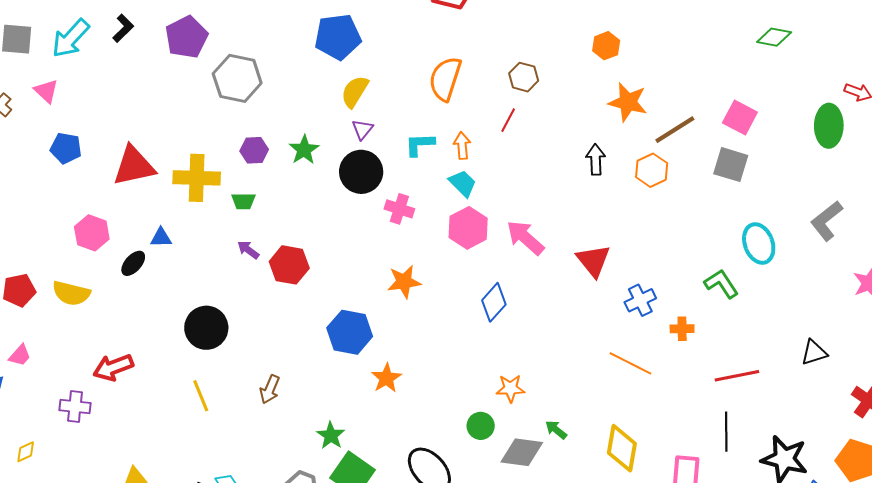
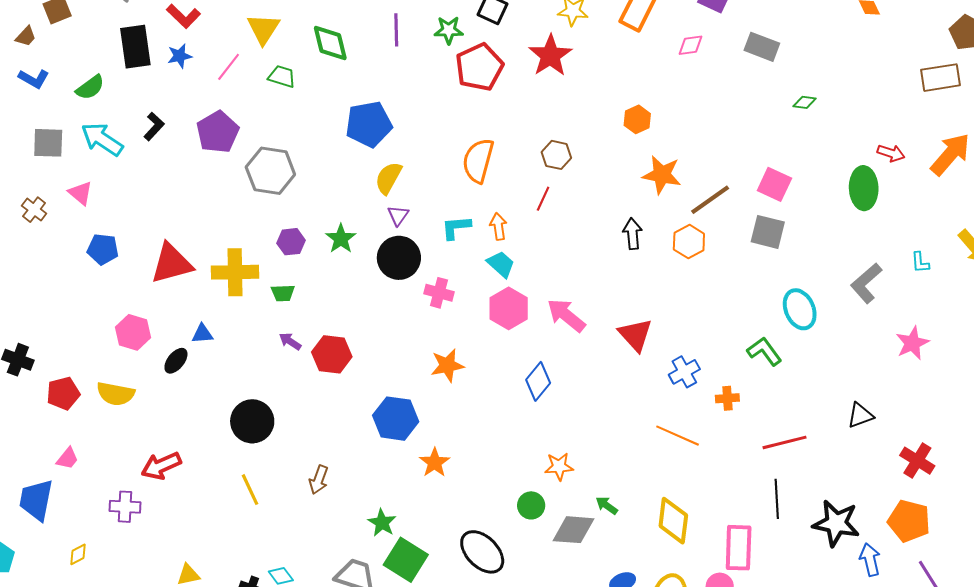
green diamond: (774, 37) -> (805, 102), size x0.7
cyan arrow: (71, 38) -> (102, 139), turned 84

